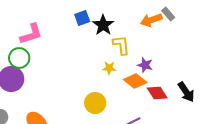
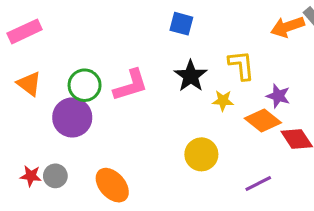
blue square: (82, 18) -> (181, 24), turned 35
black star: (103, 25) -> (191, 76), moved
pink L-shape: (31, 34) -> (131, 85), moved

